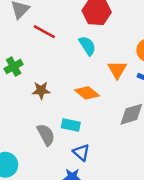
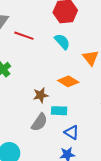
brown star: (41, 90) -> (41, 95), moved
gray semicircle: (46, 135) -> (39, 122), turned 72

